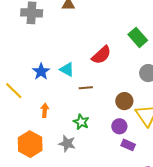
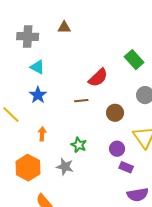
cyan triangle: (67, 69) -> (37, 67), moved
brown line: (86, 88) -> (81, 101), moved
brown circle: (124, 101) -> (115, 113), moved

